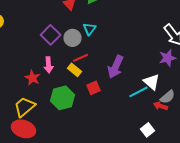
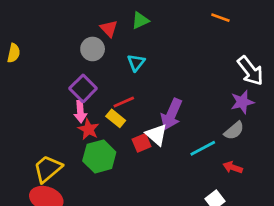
purple square: (50, 35) -> (83, 88), moved
gray circle: (72, 38) -> (93, 49), moved
red star: (32, 78) -> (88, 129), moved
white triangle: (152, 82) -> (156, 135), moved
gray semicircle: (168, 97) -> (234, 131), moved

